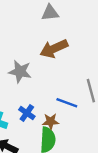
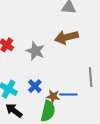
blue line: (67, 103) -> (68, 94), moved, turned -30

